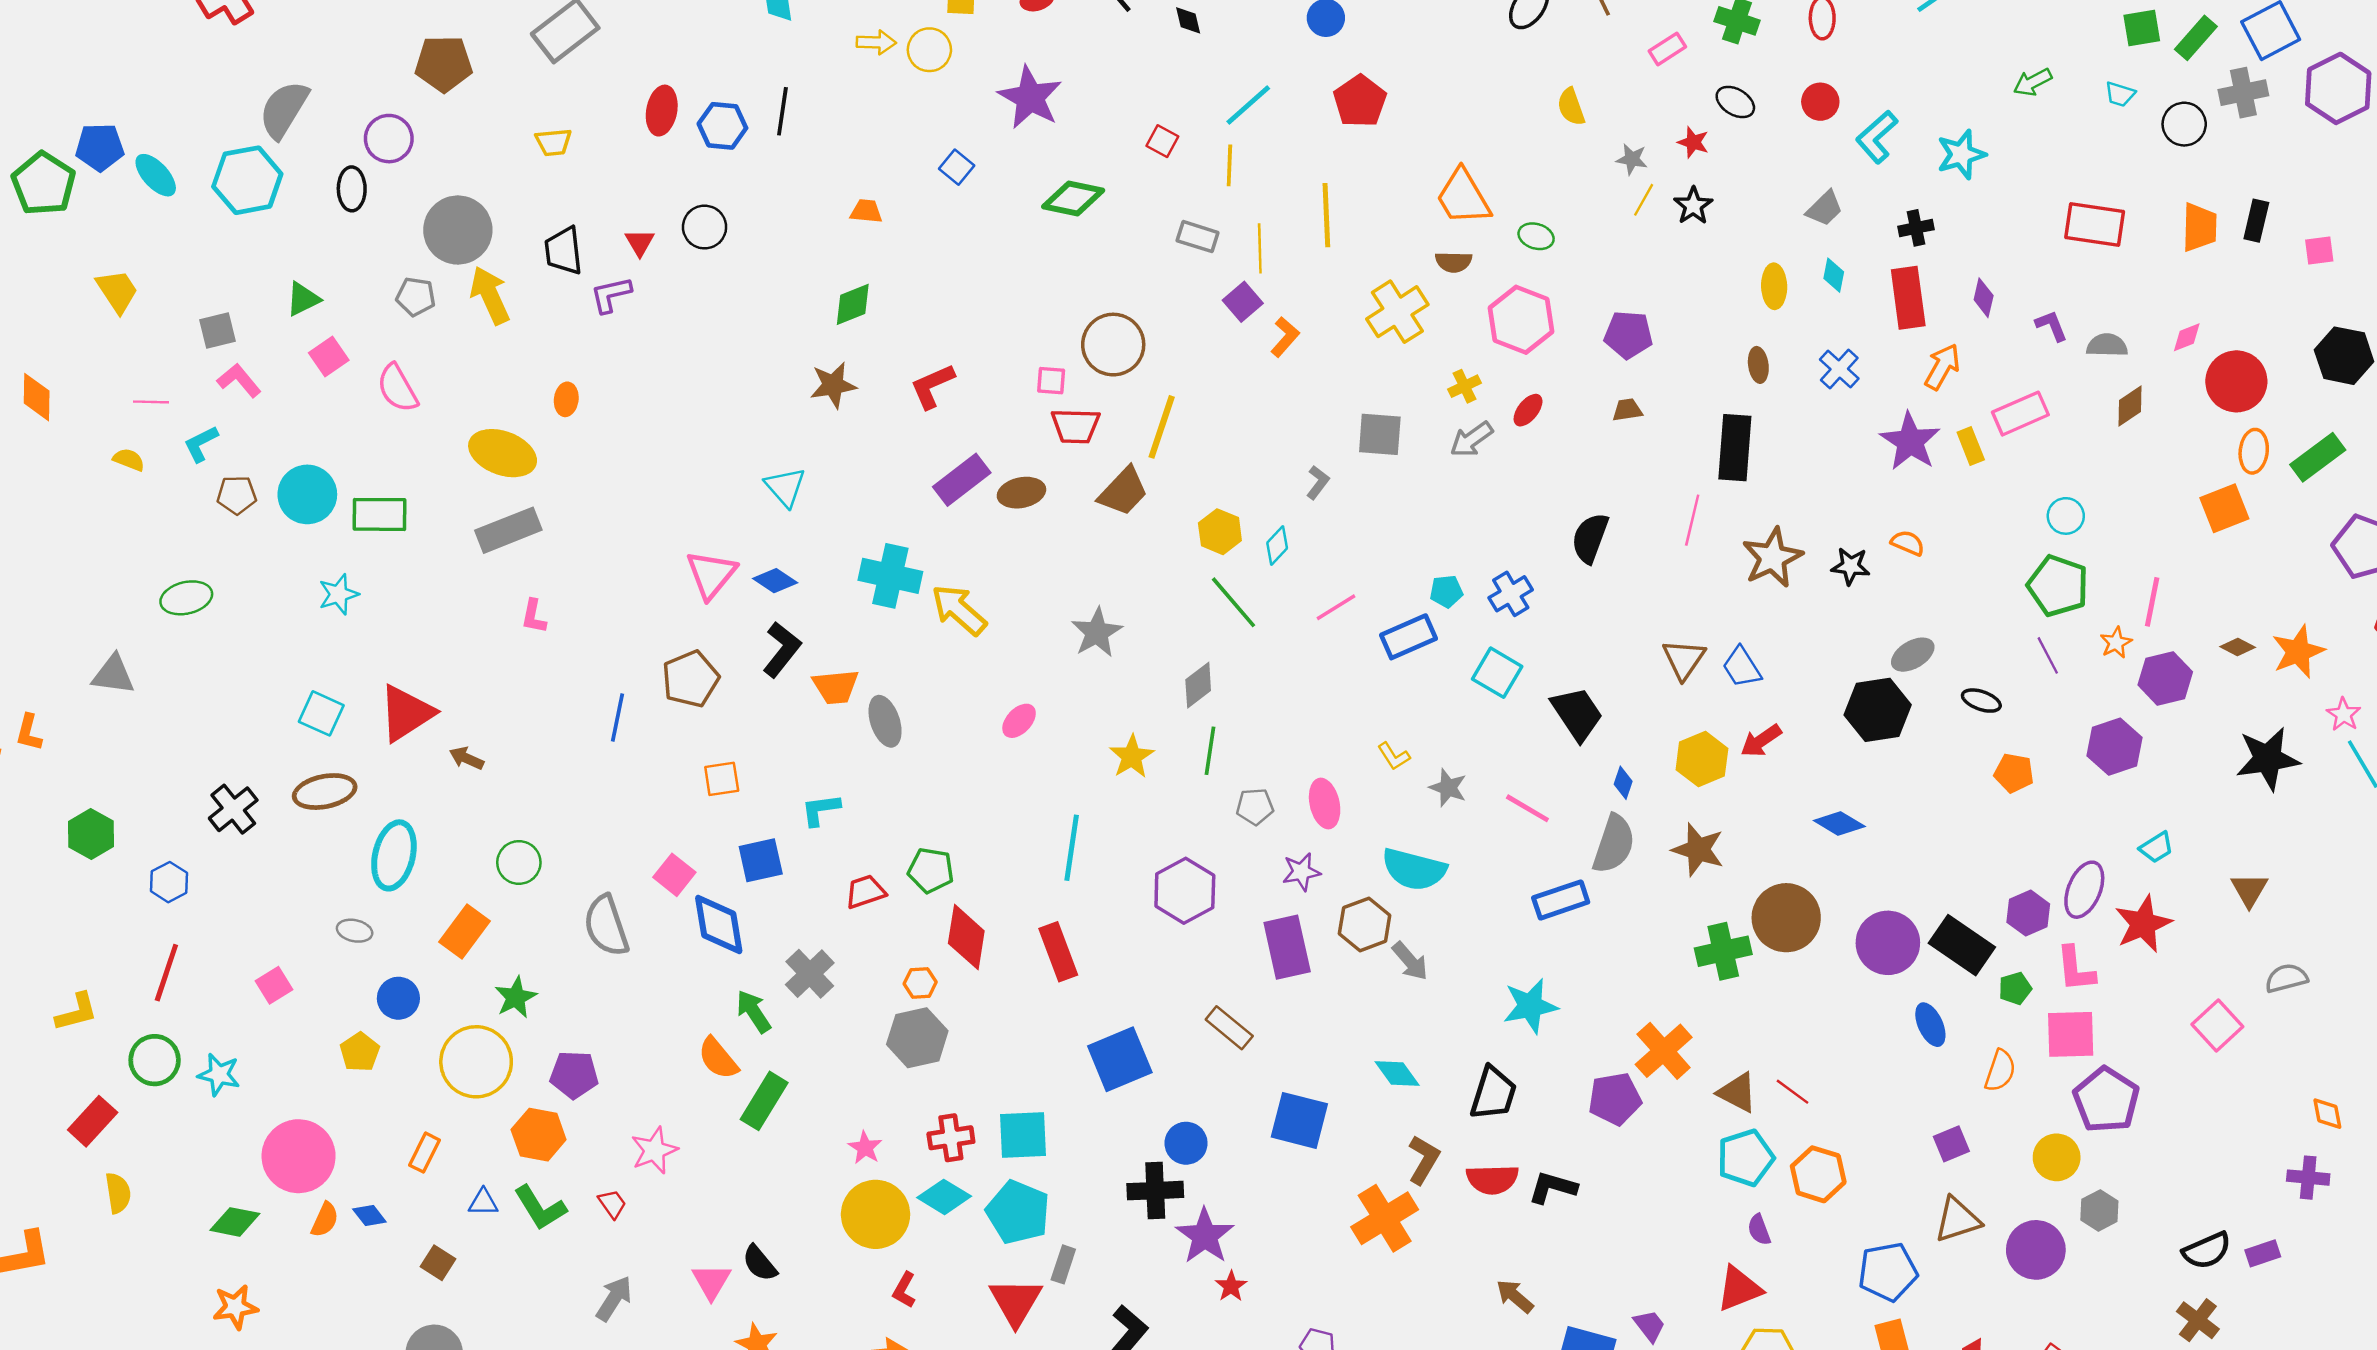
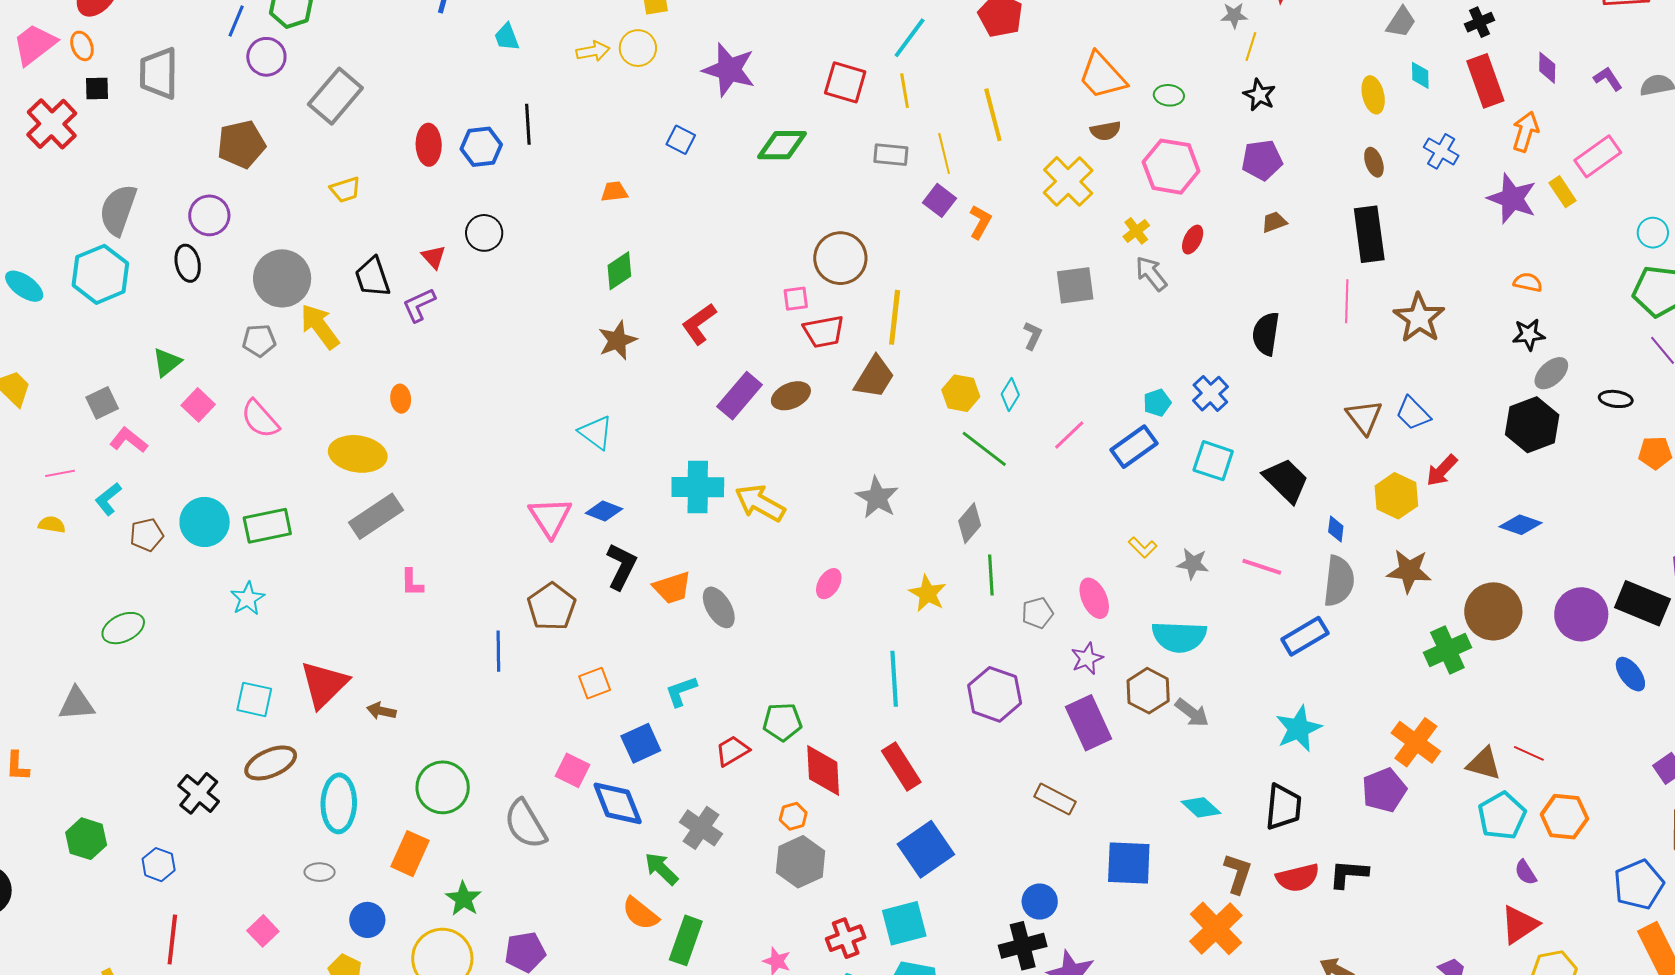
red square: (1162, 141) -> (845, 82), size x1.6
black star: (1693, 206) -> (1259, 95), moved
gray arrow: (1471, 439) -> (1151, 274), turned 99
black star: (1851, 566) -> (1529, 335), moved
green circle: (519, 862) -> (443, 787), size x1.4
blue square: (1120, 1059) -> (926, 849), moved

